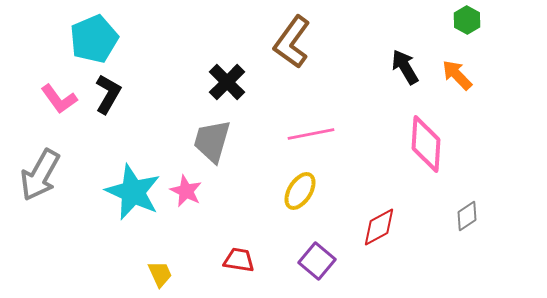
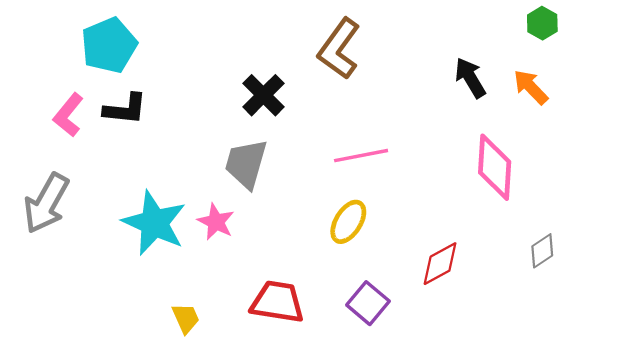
black L-shape: (108, 94) -> (125, 109), turned 66
pink L-shape: (59, 99) -> (68, 115), turned 75
red trapezoid: (239, 260) -> (277, 302), size x1.5

